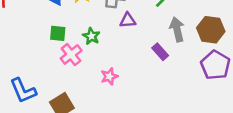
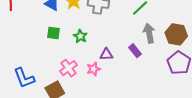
purple triangle: (128, 20) -> (106, 54), moved
pink cross: (71, 55) -> (69, 68), moved

